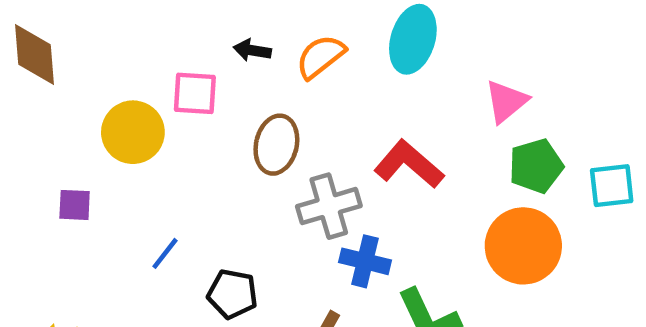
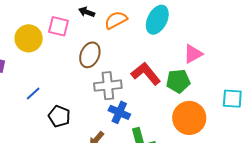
green pentagon: (536, 166) -> (178, 81), moved

